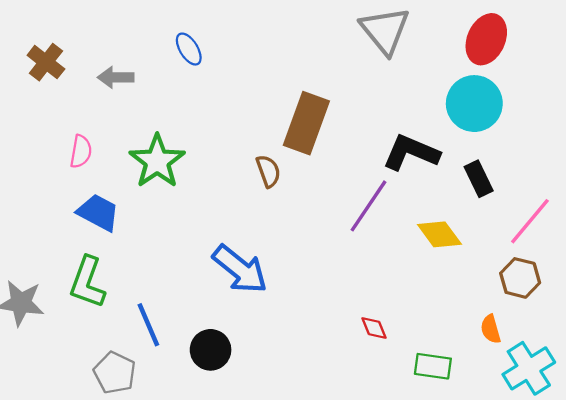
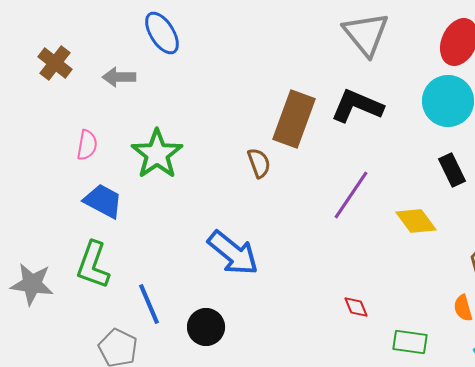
blue ellipse: (189, 49) -> (162, 33), moved, size x1.4
black L-shape: (411, 153) -> (357, 106), moved

